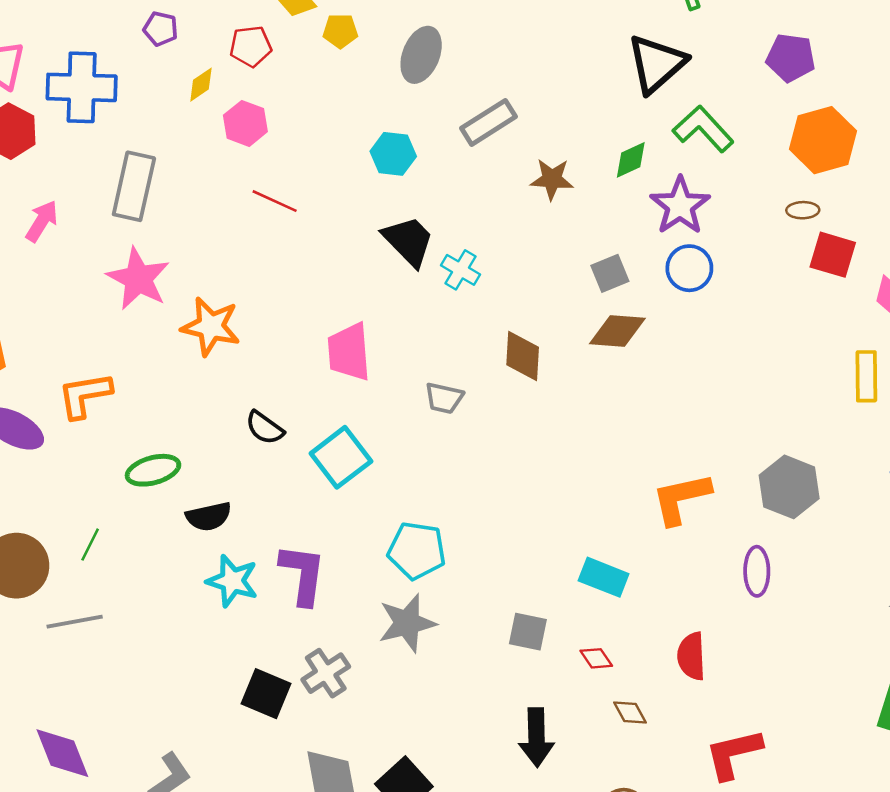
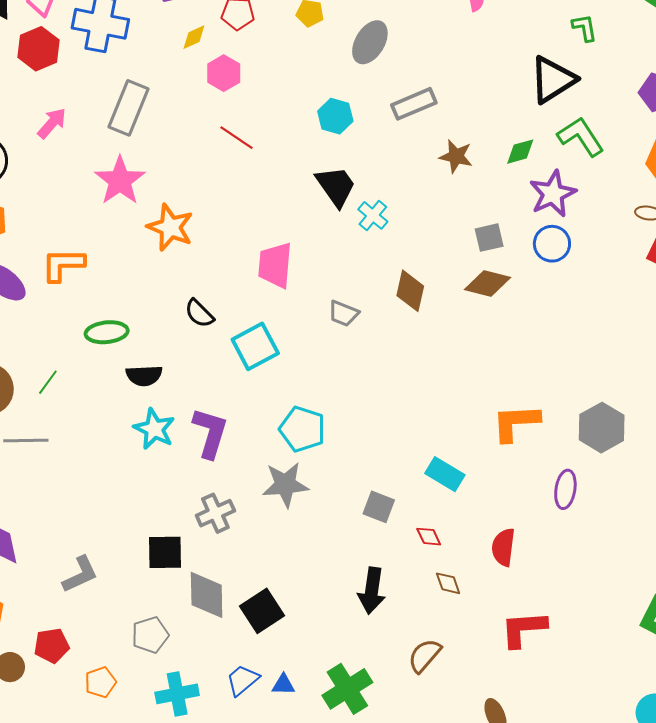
black square: (266, 694) -> (165, 552), moved, turned -33

